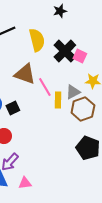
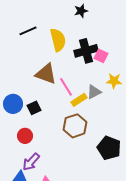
black cross: (65, 51) -> (86, 51), turned 30
yellow rectangle: (58, 100) -> (79, 100), turned 56
brown hexagon: (83, 109) -> (75, 126), moved

